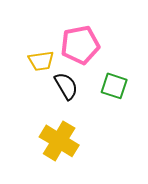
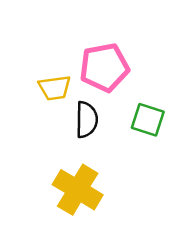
black semicircle: (66, 86) -> (87, 120), turned 32

